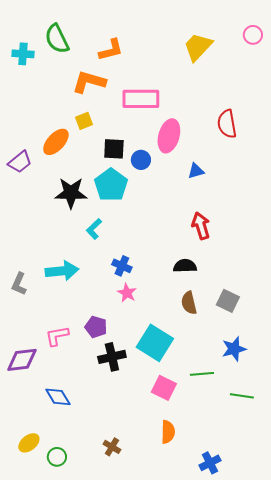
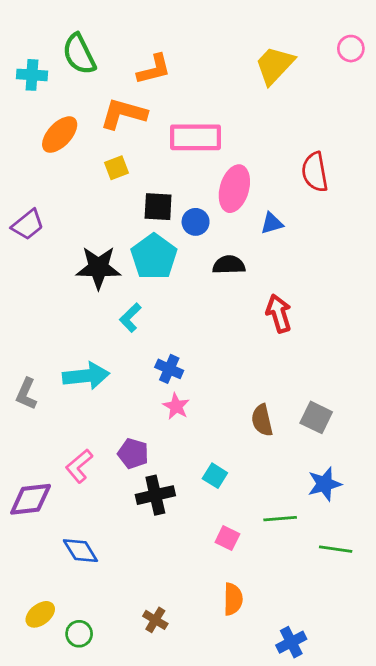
orange ellipse: (56, 142) -> (60, 135), moved
blue triangle: (196, 171) -> (272, 223), moved
black semicircle: (185, 266) -> (229, 265), moved
pink L-shape: (57, 336) -> (79, 466), turned -30
cyan square: (155, 343) -> (215, 476), size x0.5
pink square: (164, 388) -> (227, 538), size x0.7

